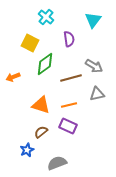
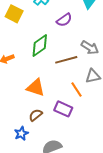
purple semicircle: (69, 39) -> (64, 20), turned 63
yellow square: (30, 43) -> (14, 14), moved
orange line: (69, 105) -> (77, 90), moved, turned 70

